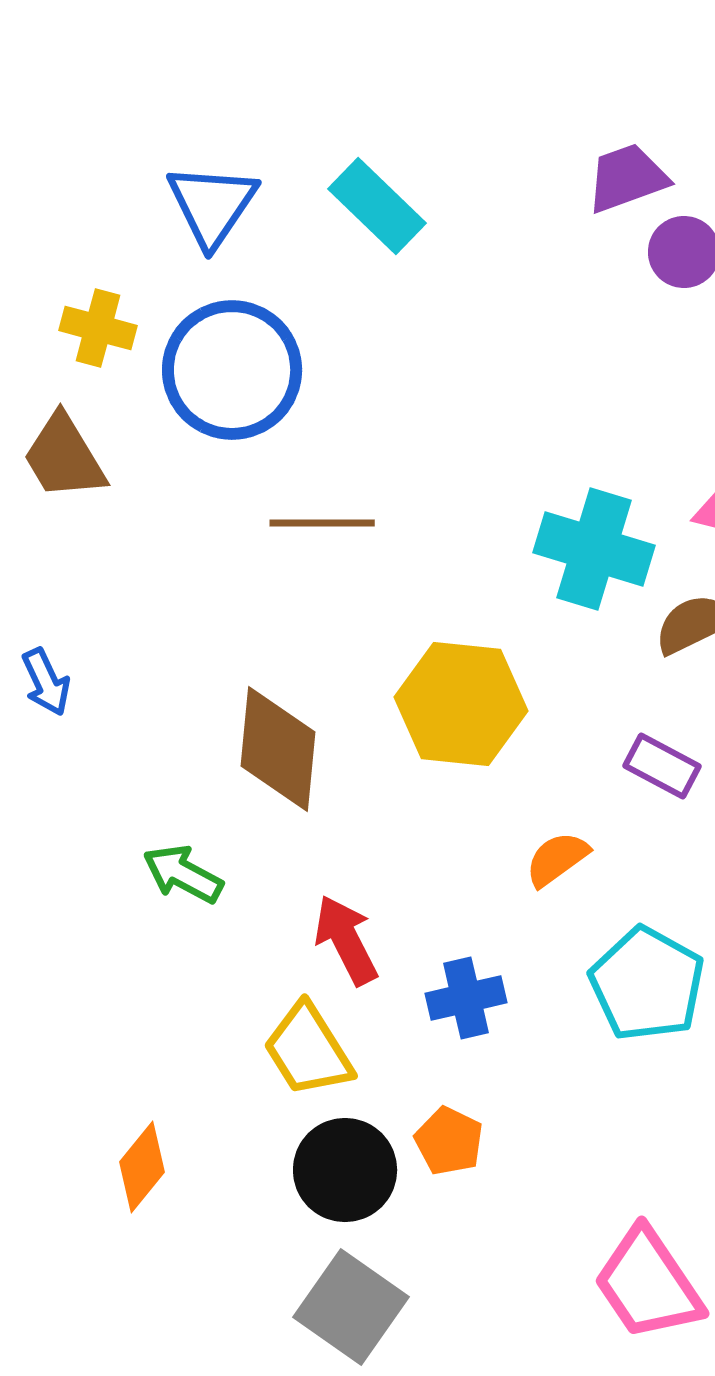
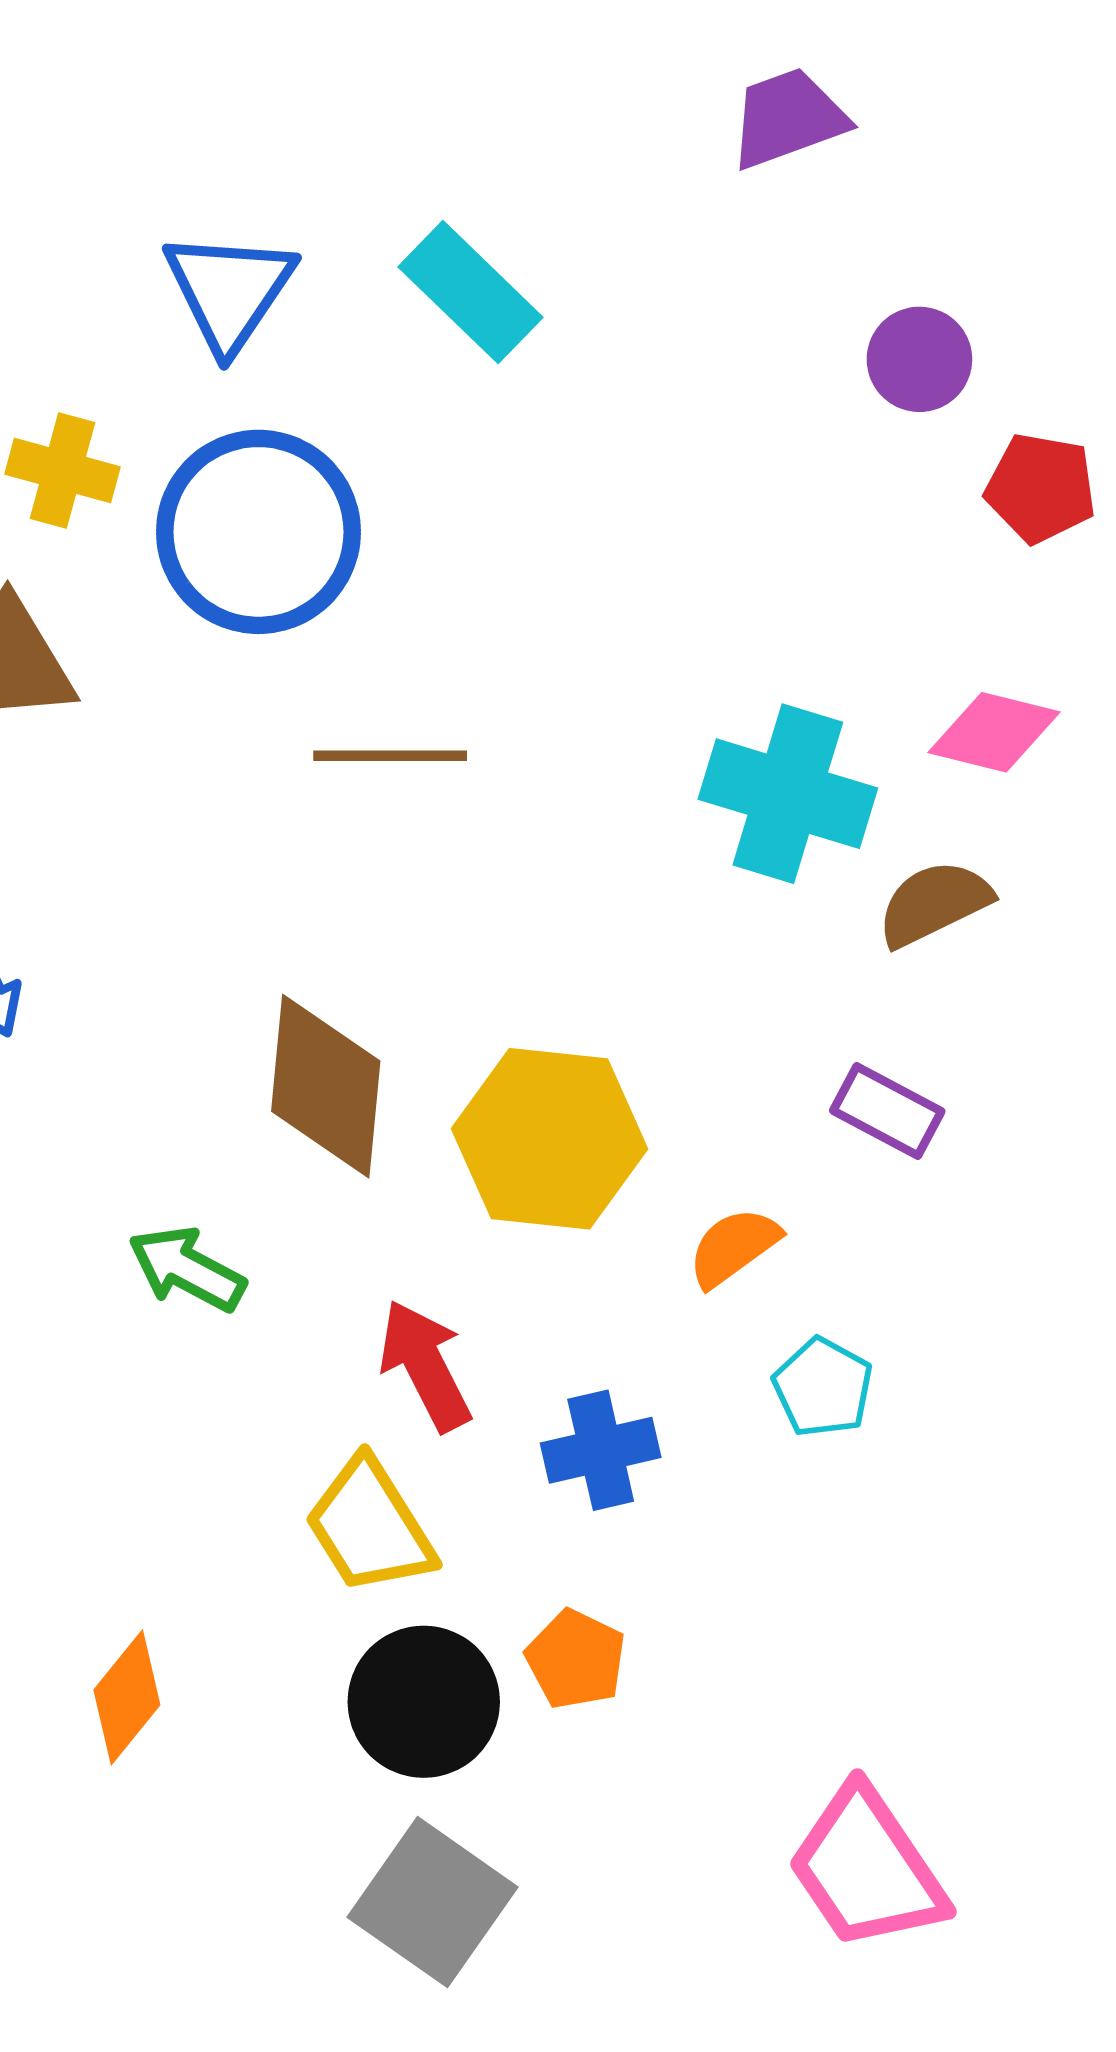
purple trapezoid: (627, 178) -> (788, 118), moved
yellow hexagon: (461, 704) -> (549, 1139), moved
cyan pentagon: (647, 984) -> (823, 1387), moved, size x0.6

